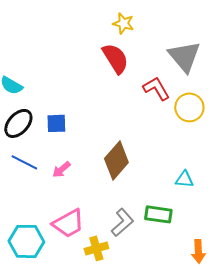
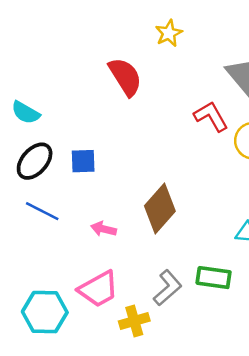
yellow star: (123, 23) -> (169, 33), turned 30
red semicircle: (115, 58) -> (125, 77), moved
pink arrow: (61, 169) -> (104, 229), moved, turned 54

